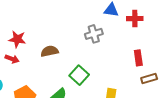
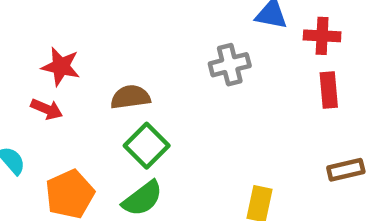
red rectangle: (138, 58) -> (329, 90), moved
green square: (79, 75) -> (147, 146), moved

